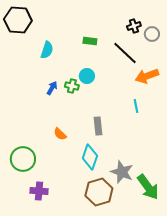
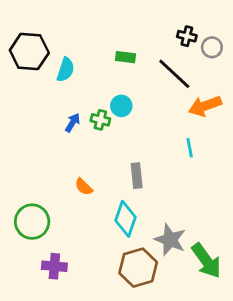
black hexagon: (18, 20) -> (29, 52), moved
black cross: (134, 26) -> (187, 36), turned 32

